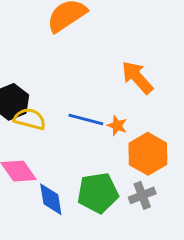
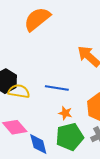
orange star: (117, 126) -> (65, 113), moved

